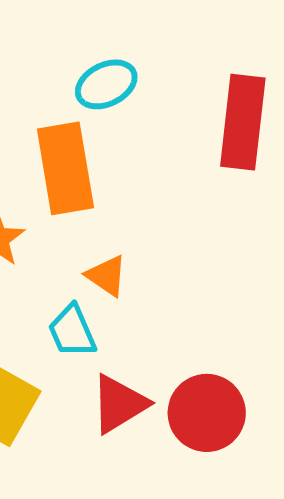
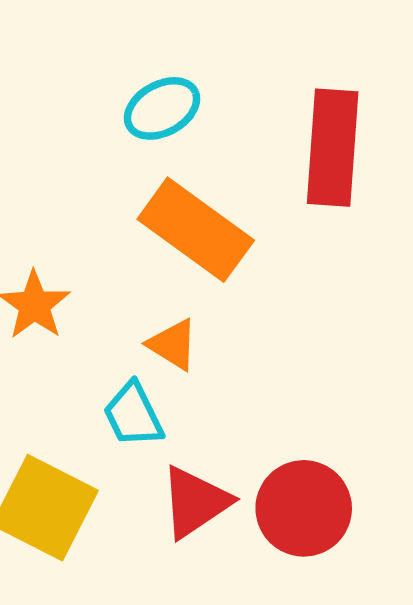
orange rectangle: (65, 168) -> (196, 230), moved, turned -42

